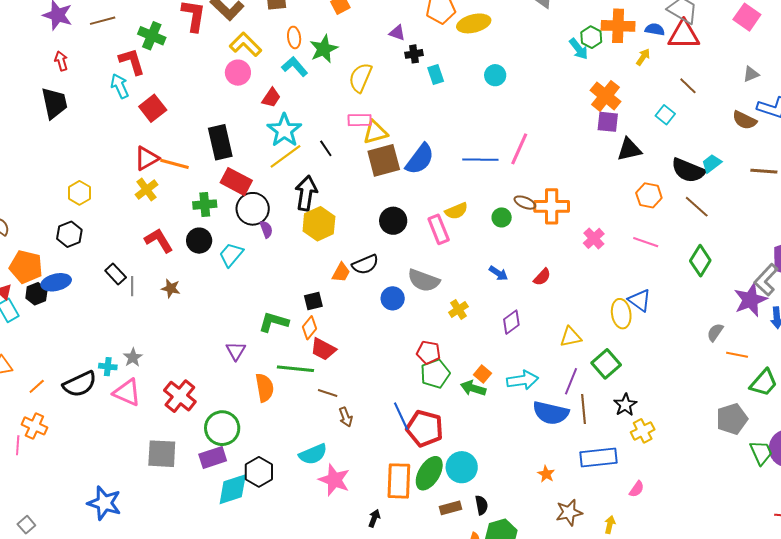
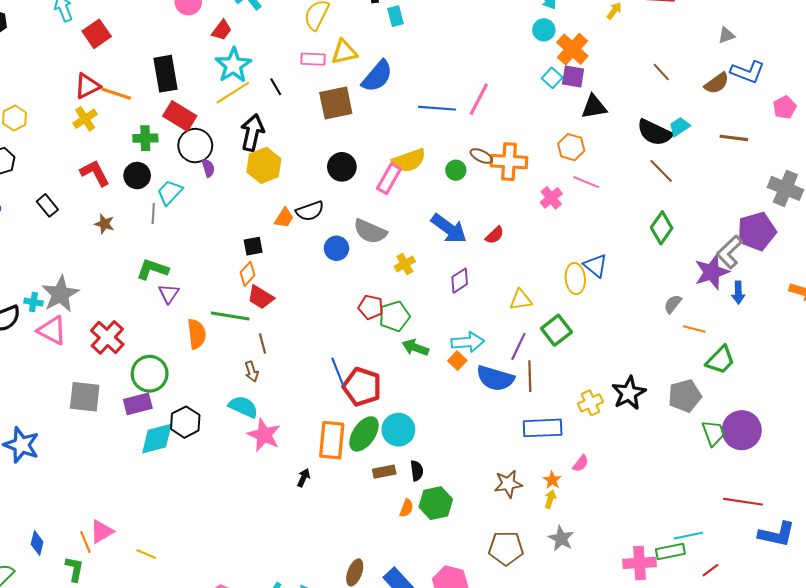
cyan circle: (495, 75) -> (544, 30), moved
brown line: (688, 86) -> (661, 72), moved
cyan square: (665, 115) -> (552, 78), moved
brown semicircle: (745, 120) -> (717, 83), turned -65
yellow triangle: (375, 132) -> (344, 52), moved
blue semicircle: (420, 159) -> (377, 76), moved
orange hexagon: (649, 195) -> (571, 147), moved
yellow semicircle: (456, 211) -> (409, 161), size x1.4
pink rectangle: (439, 229) -> (389, 179), turned 48
pink line: (646, 242) -> (586, 182), moved
blue arrow: (498, 273) -> (449, 229), size x1.8
gray line: (132, 286) -> (153, 213), moved
green L-shape: (274, 322) -> (152, 269), moved
gray star: (133, 357) -> (60, 294), size x1.8
green pentagon: (435, 374) -> (394, 316), moved
orange square: (482, 374) -> (457, 361), moved
brown line: (328, 393) -> (262, 343), turned 54
black star: (625, 405) -> (629, 393), moved, size x1.4
brown arrow: (346, 417) -> (252, 372), moved
cyan semicircle: (313, 454) -> (243, 407), turned -136
orange star: (546, 474) -> (552, 480), moved

